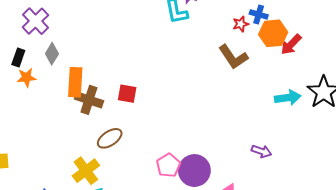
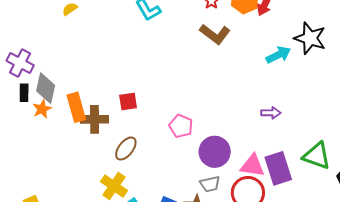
gray diamond: (52, 54) -> (46, 88), size x1.4
black rectangle: (18, 58) -> (24, 93), moved
orange star: (26, 77) -> (42, 109), moved
pink pentagon: (168, 165) -> (181, 126), moved

